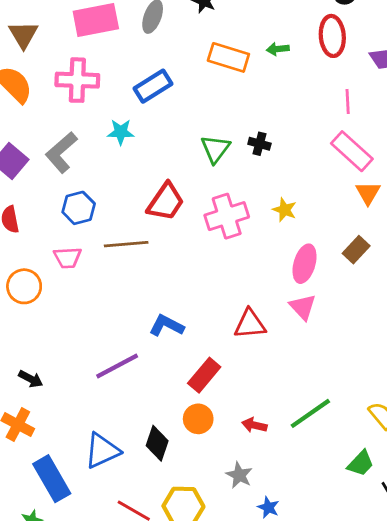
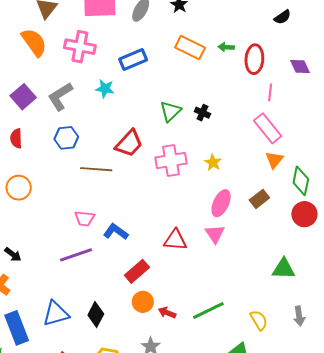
red ellipse: (332, 36) -> (254, 59), moved
pink trapezoid: (68, 258) -> (85, 218), moved
orange circle: (198, 419) -> (143, 302), moved

